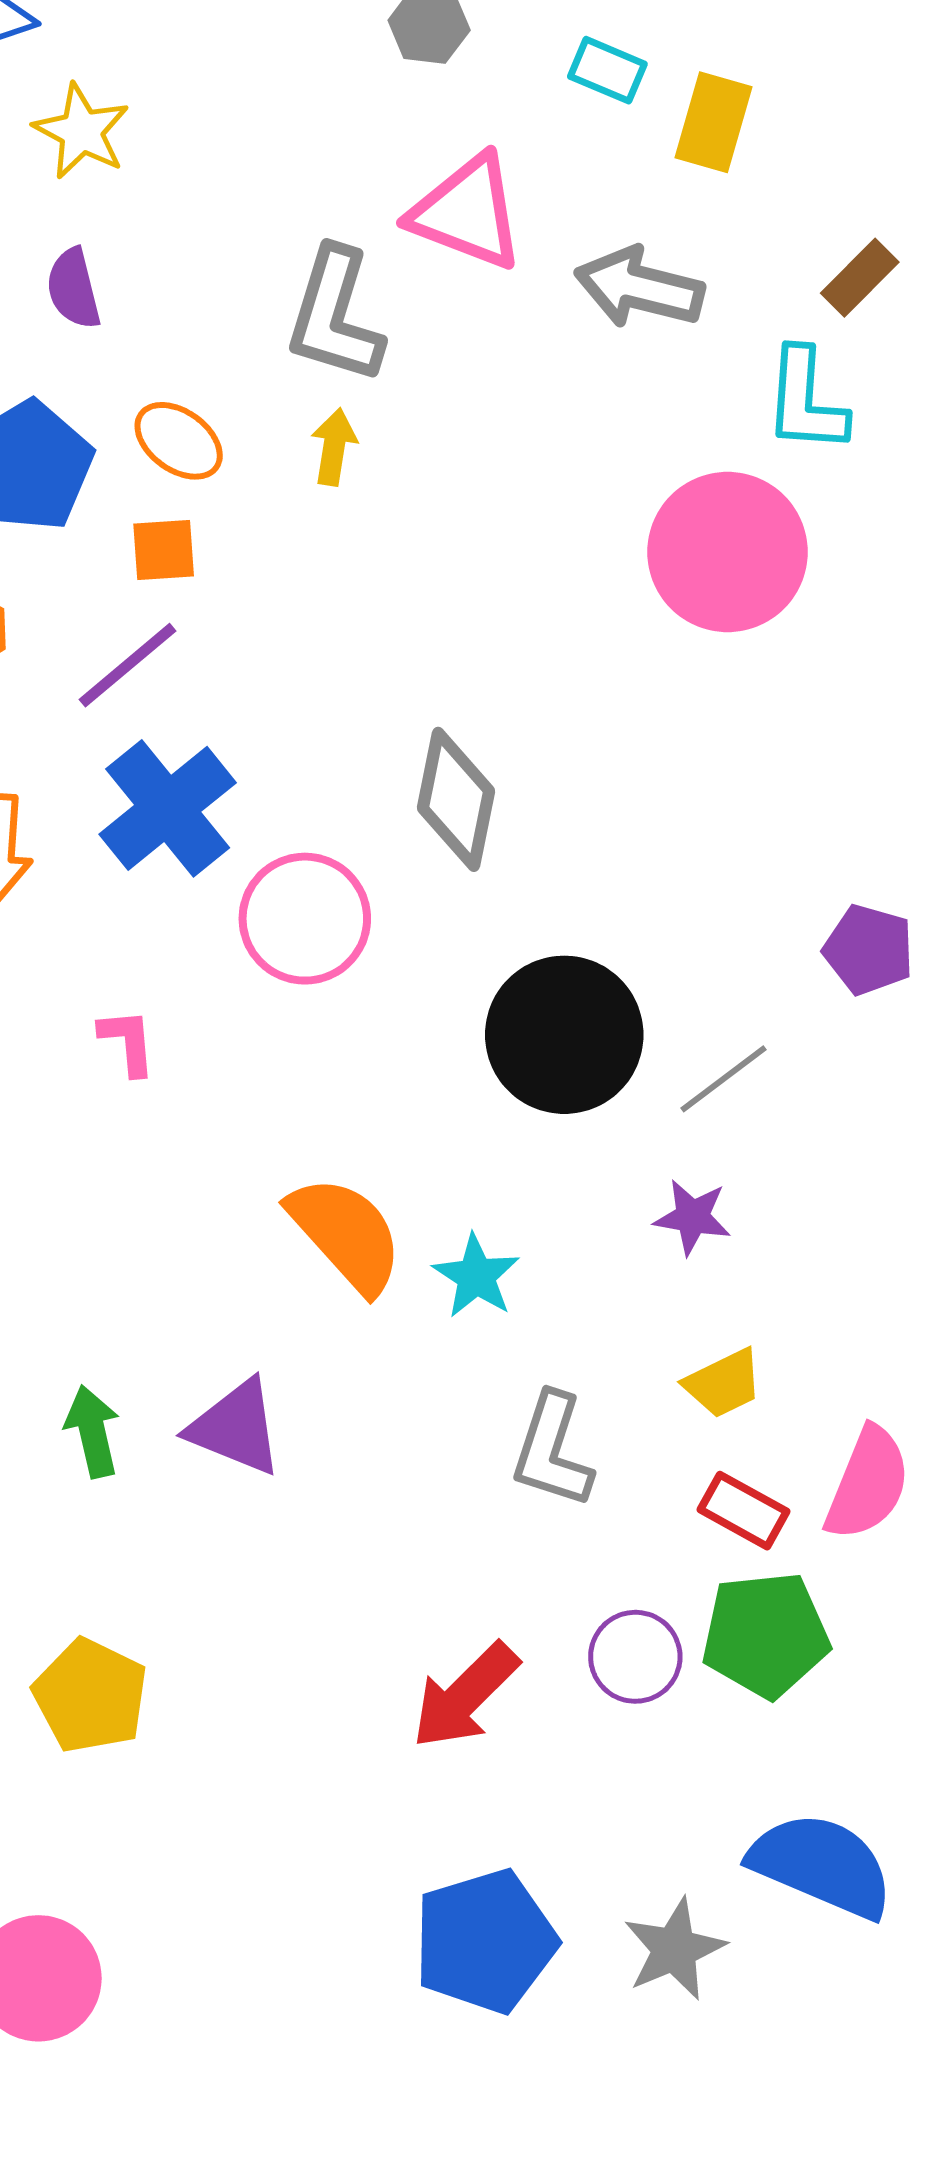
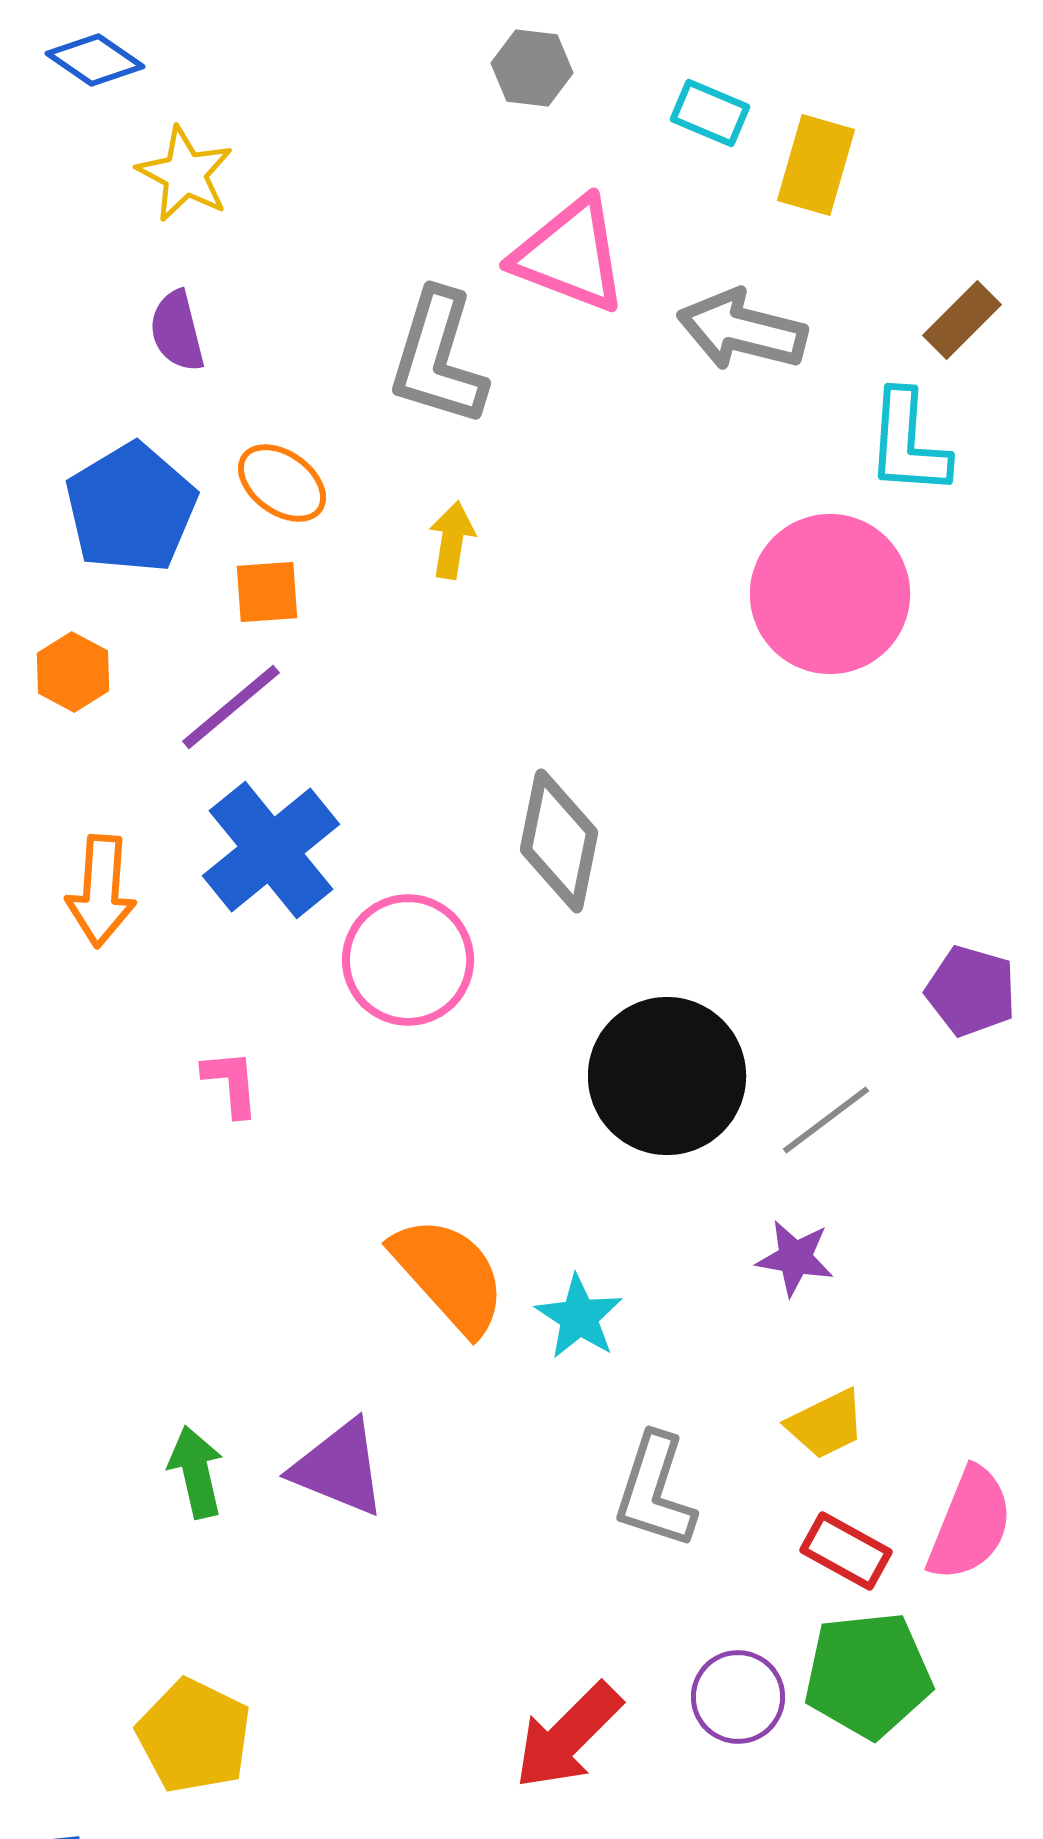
yellow arrow: (334, 447) -> (452, 540), moved

